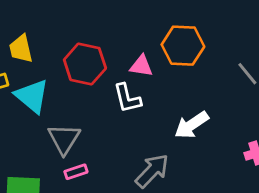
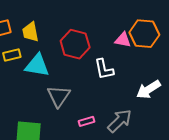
pink triangle: (141, 66) -> (123, 40), moved
cyan triangle: (32, 96) -> (37, 65), turned -32
pink rectangle: (76, 172) -> (86, 121), moved

